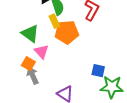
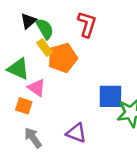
blue square: (98, 71) -> (110, 96), size x1.5
gray arrow: (33, 75) -> (33, 138), moved

